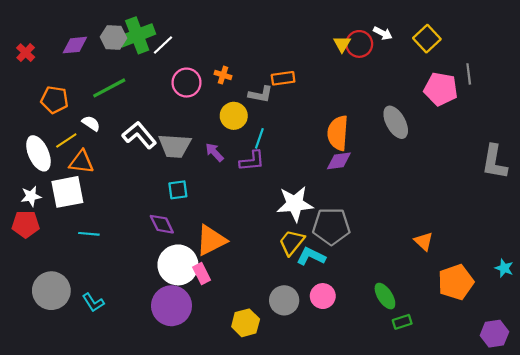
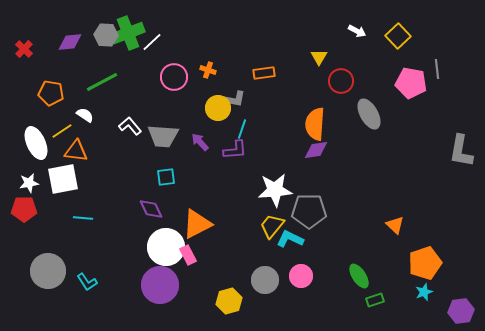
yellow triangle: (342, 44) -> (319, 57), moved
red circle: (359, 44) -> (341, 81), moved
gray L-shape: (261, 94) -> (234, 99), moved
white L-shape: (139, 135) -> (130, 126), size x0.7
cyan star: (504, 268) -> (424, 292), moved, turned 30

